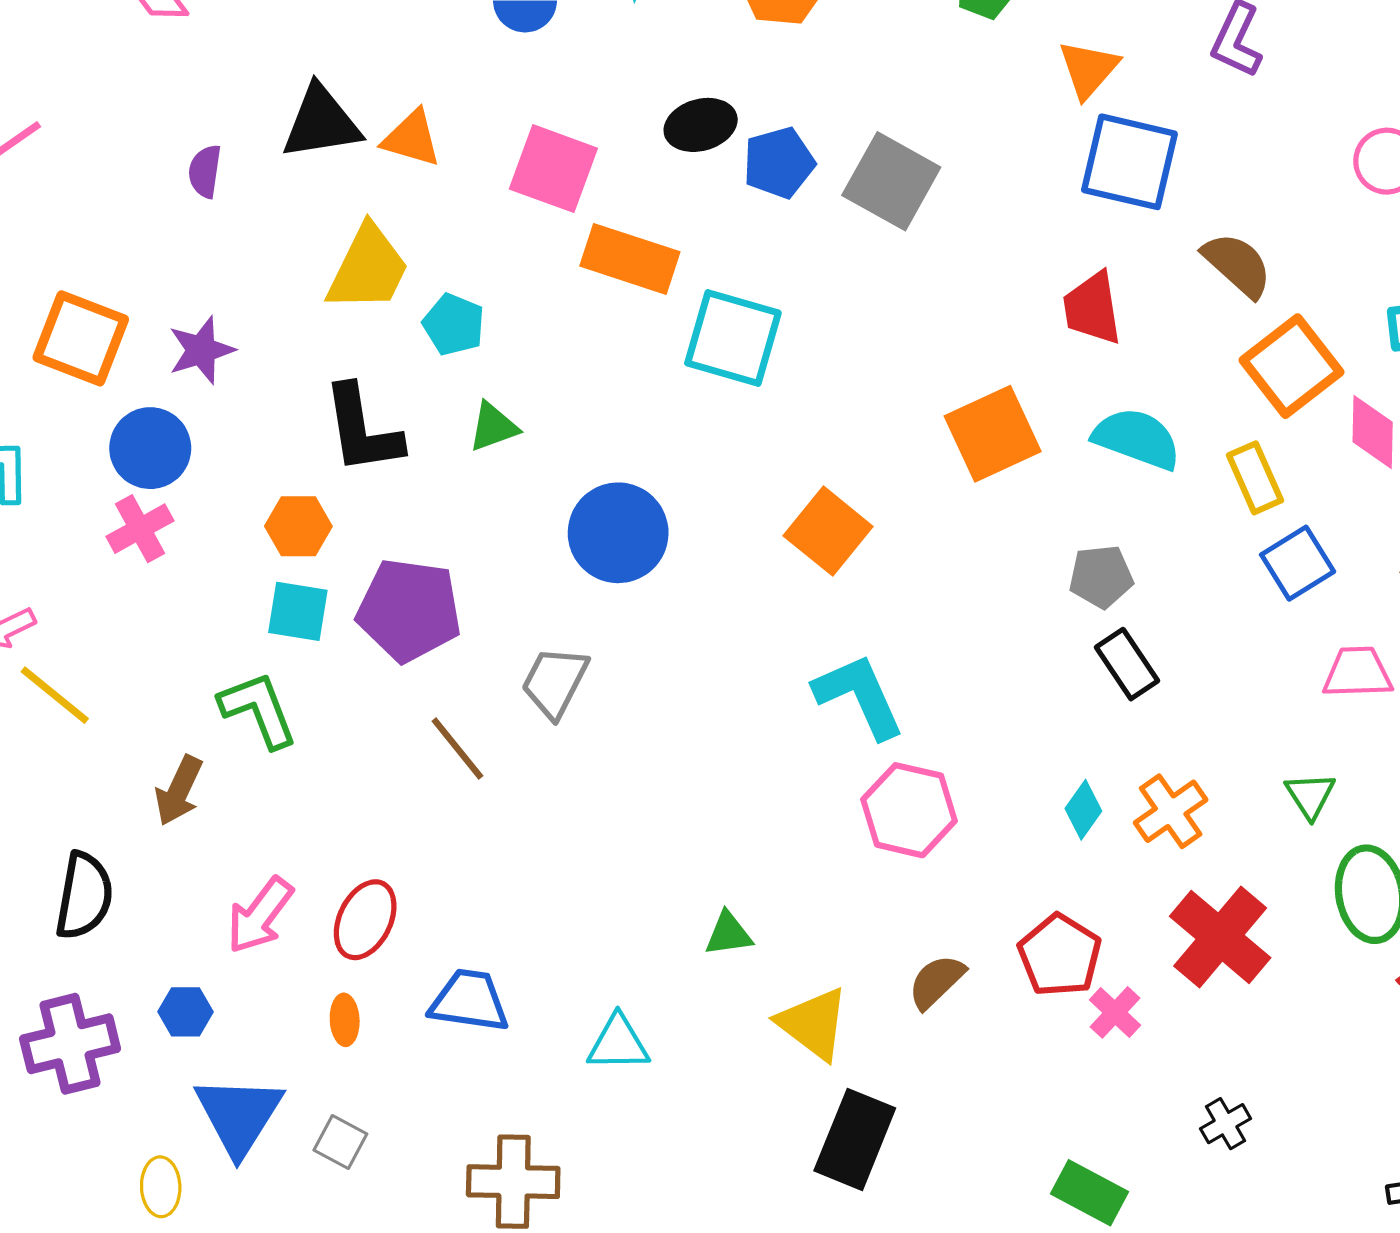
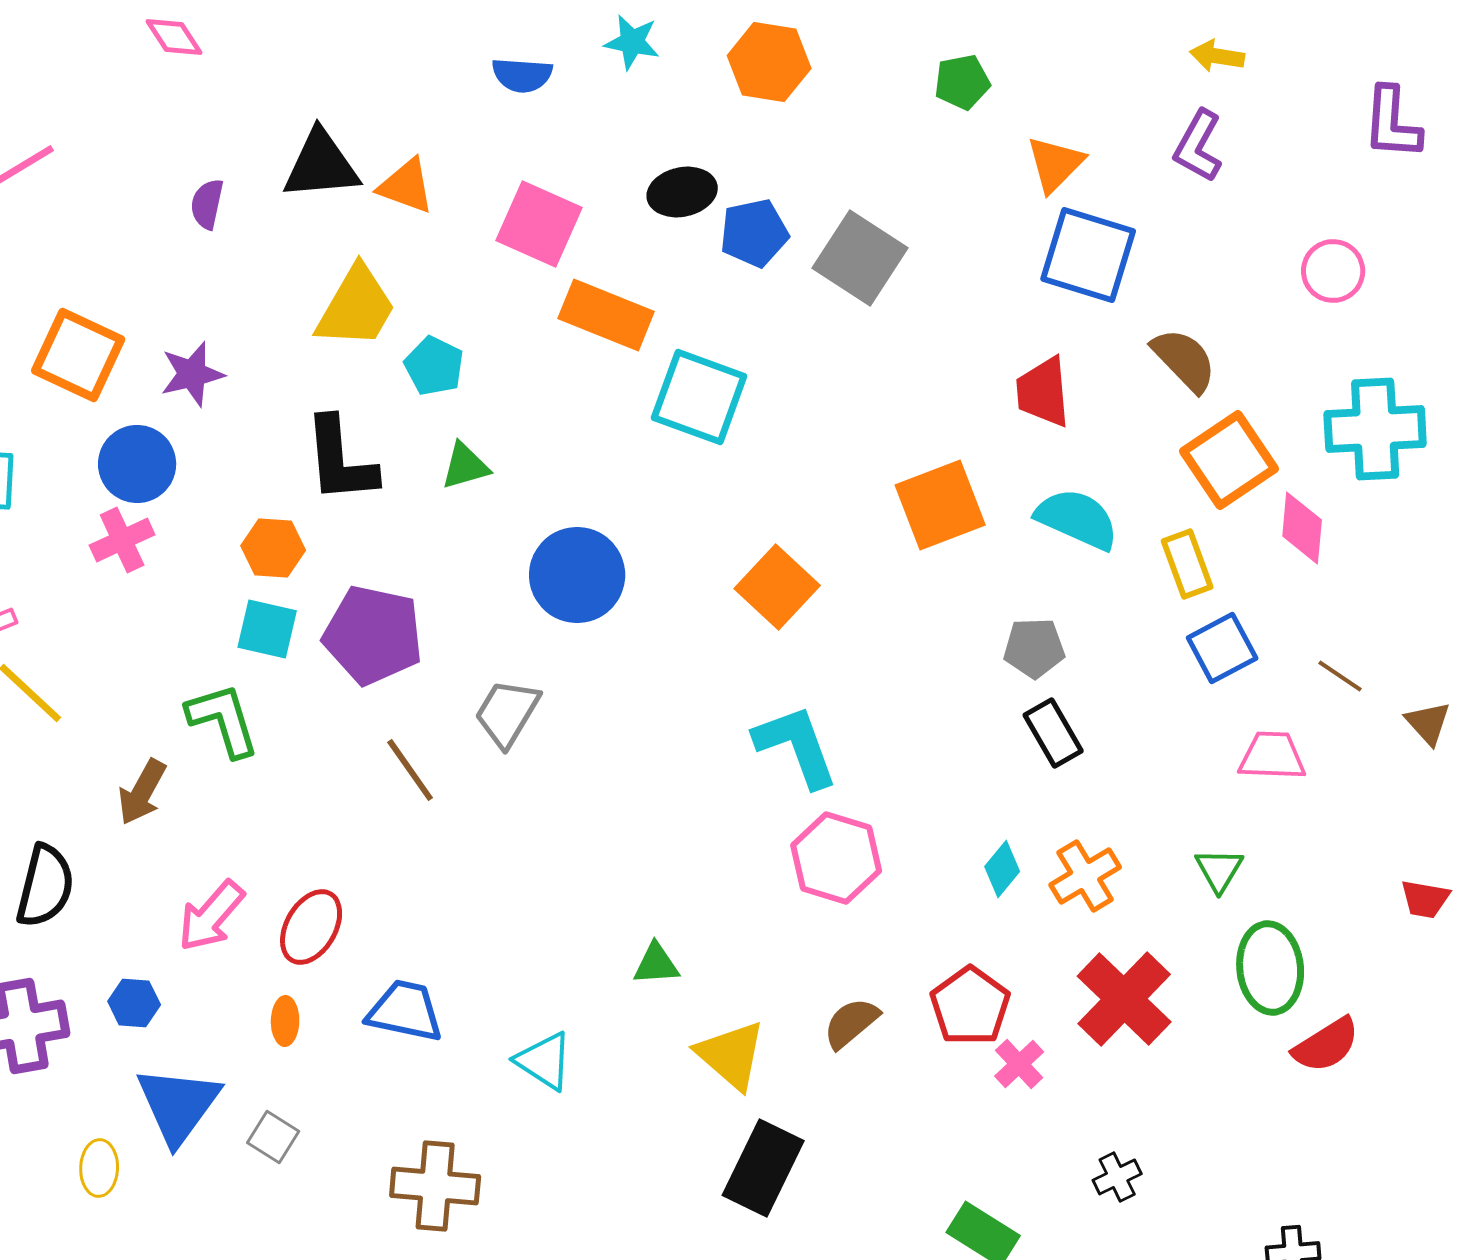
cyan triangle: (618, 1043) -> (544, 1061), turned 30

